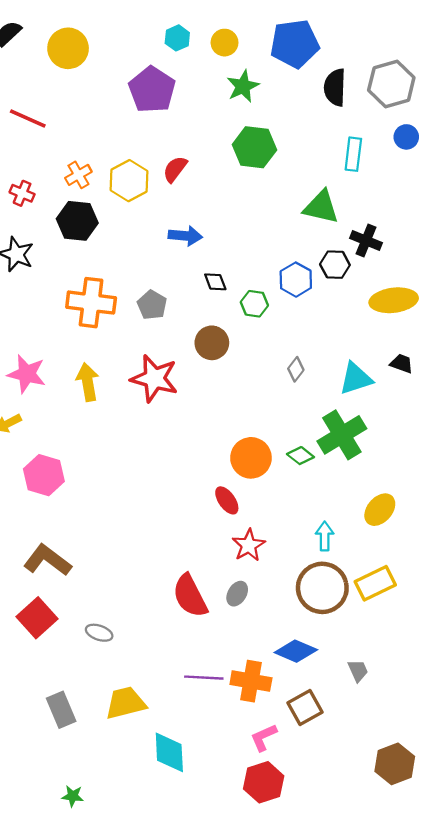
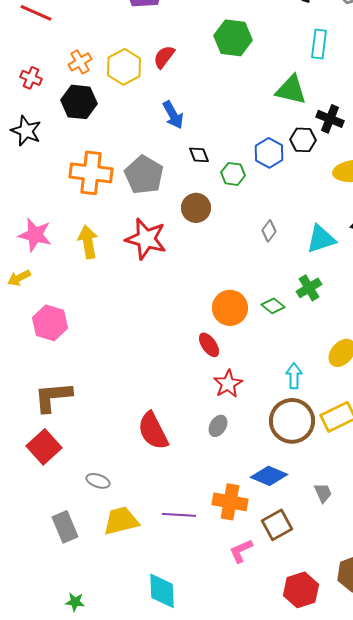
blue arrow: (185, 236) -> (173, 115), turned 56
gray pentagon: (152, 305) -> (144, 175), size x1.5
green cross: (342, 435) -> (309, 288), size x0.6
brown L-shape: (47, 560) -> (53, 397), turned -42
red semicircle: (190, 596) -> (153, 431), moved
gray ellipse: (99, 633) -> (98, 481), moved
purple line: (204, 678) -> (179, 515), moved
cyan diamond: (169, 752) -> (162, 591), moved
red hexagon: (264, 782) -> (301, 590), moved

